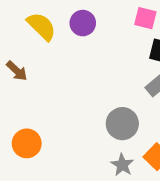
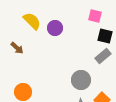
purple circle: (83, 23) -> (55, 28), moved

